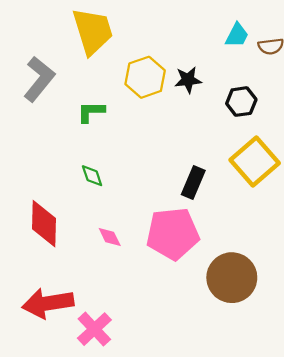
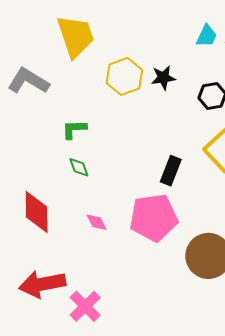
gray L-shape: (39, 79) -> (28, 81), turned -96
green L-shape: (91, 112) -> (74, 129), moved

